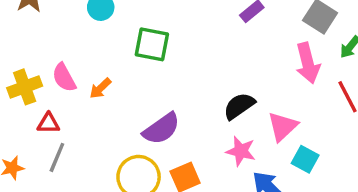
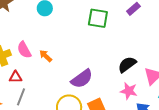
green square: (152, 44) -> (98, 18), moved
orange arrow: (100, 88) -> (46, 56), turned 88

